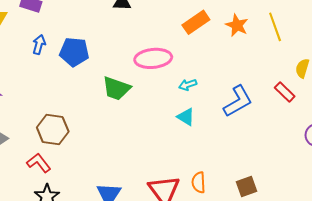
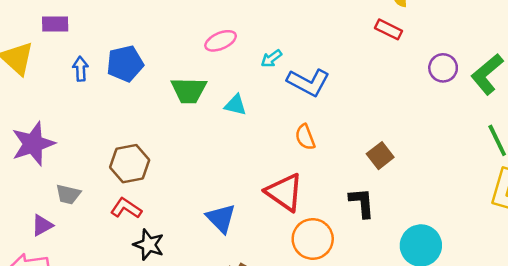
pink ellipse: (153, 58) -> (221, 41), size x0.7
blue L-shape: (238, 101) -> (308, 82), moved, turned 76
cyan triangle: (186, 117) -> (235, 105), moved
orange semicircle: (199, 182) -> (305, 137), moved

